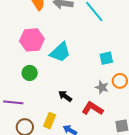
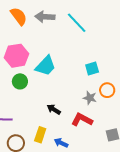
green circle: (30, 73) -> (20, 81), moved

